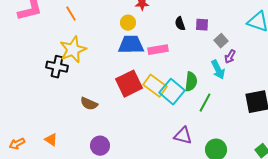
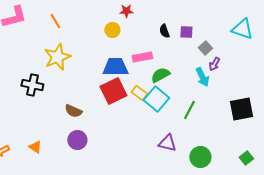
blue trapezoid: (131, 45) -> (115, 67), moved
black cross: (57, 67) -> (32, 85), moved
green semicircle: (191, 82) -> (160, 75), moved, turned -126
yellow rectangle: (155, 86) -> (139, 93), size x0.7
purple circle: (100, 146) -> (77, 140), moved

